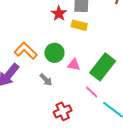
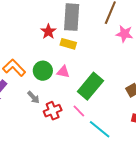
pink triangle: (74, 65) -> (63, 72), moved
red cross: (63, 111) -> (53, 111), moved

